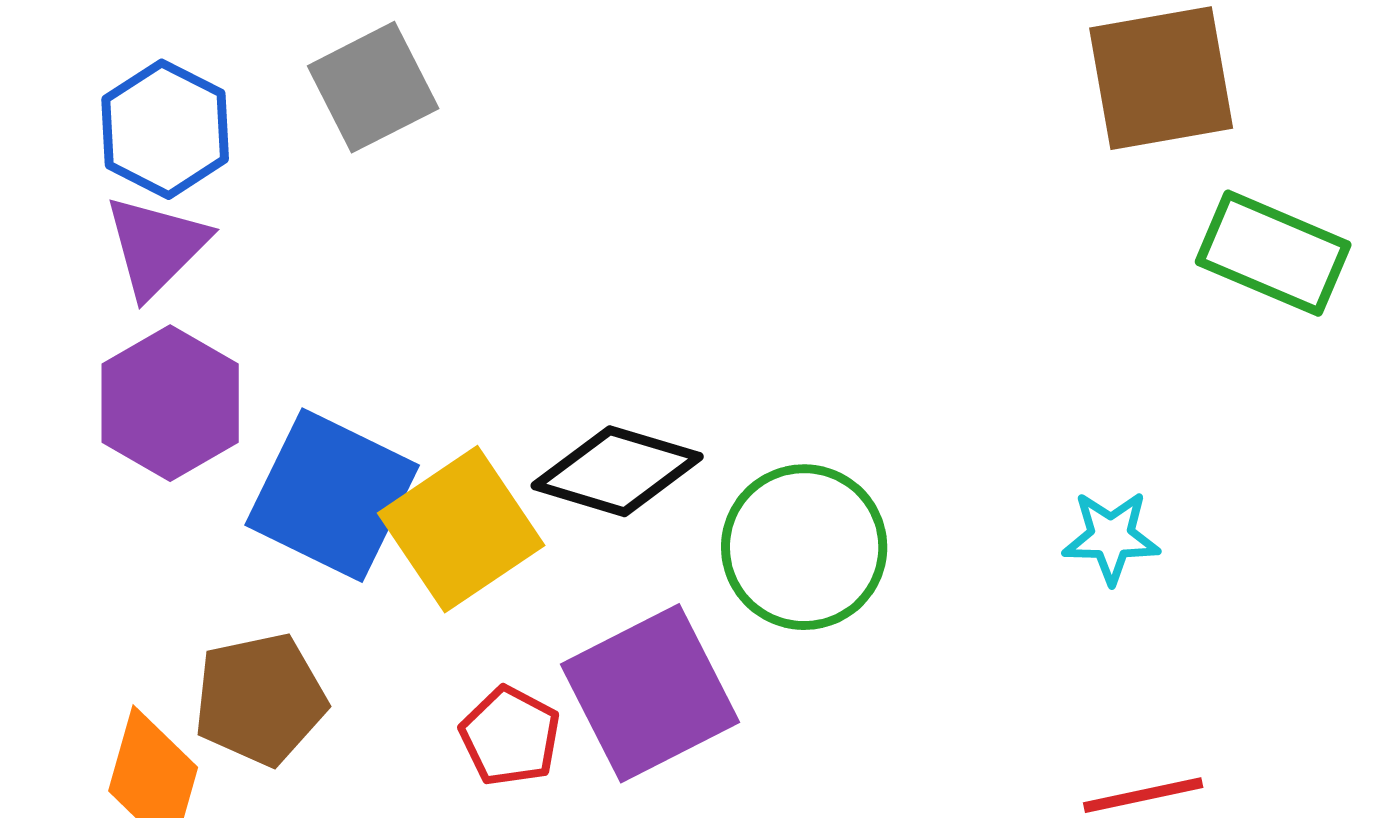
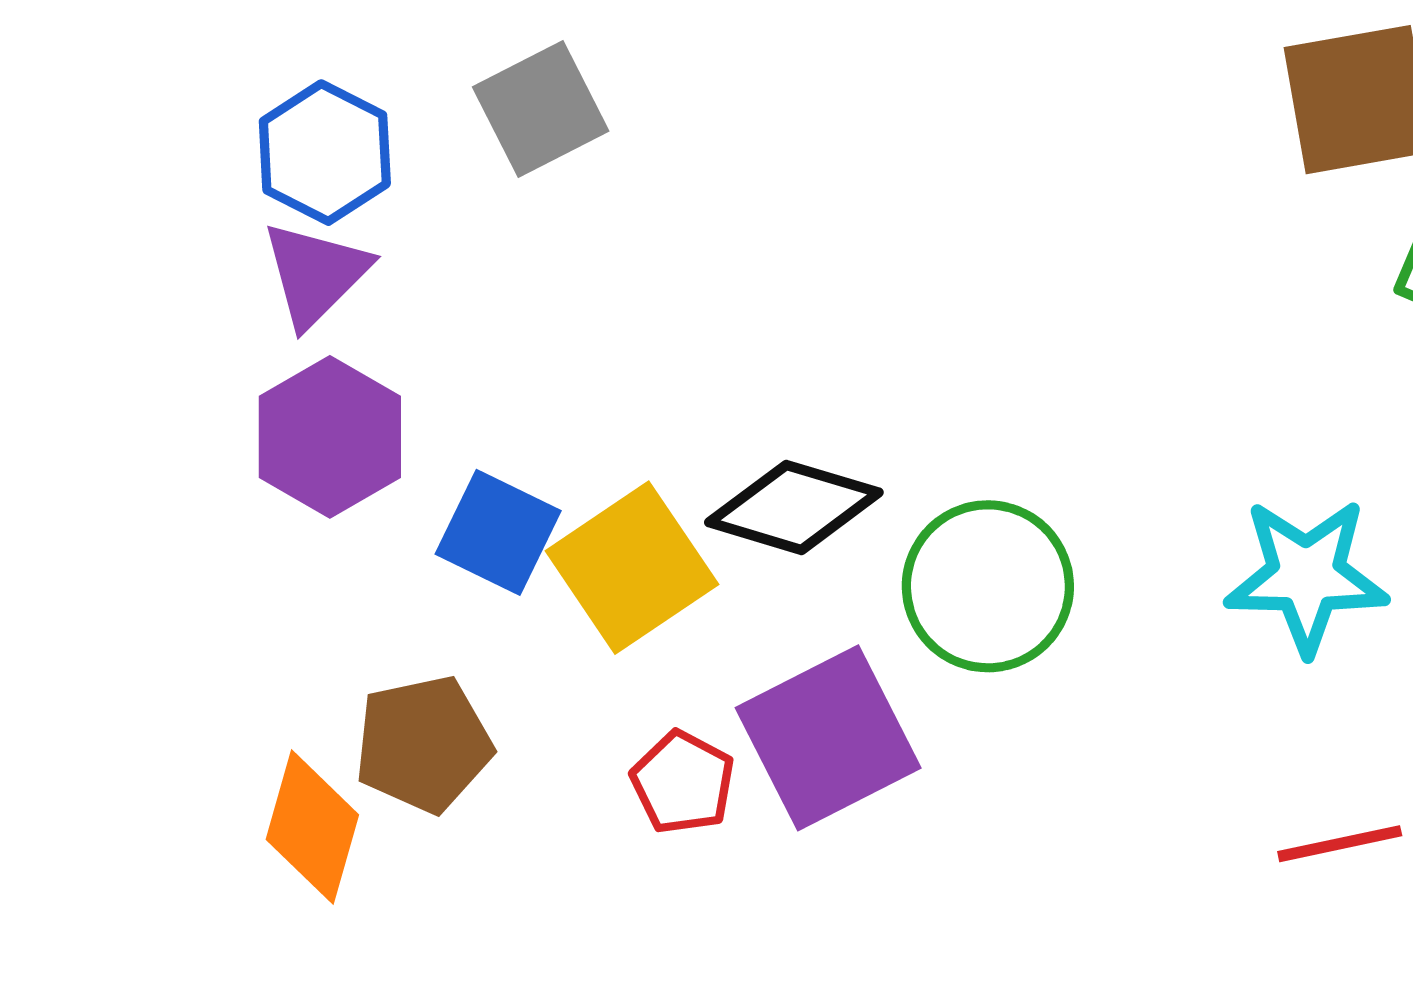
blue square: (332, 495) -> (498, 532), size x0.7
cyan star: (1111, 537) -> (1306, 576), size x1.6

